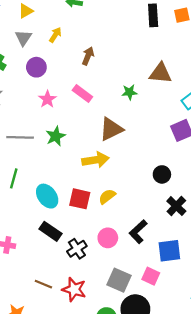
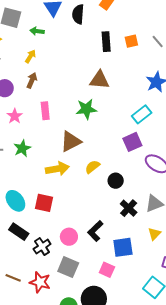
yellow arrow: (55, 35) -> (30, 56), moved
brown arrow: (88, 56) -> (32, 80), moved
brown triangle: (160, 73) -> (99, 80), moved
green star: (129, 92) -> (86, 109), size x1.5
pink rectangle: (82, 94) -> (45, 111), turned 48
yellow semicircle: (107, 196) -> (92, 167), moved
gray square: (119, 280) -> (68, 267), moved

